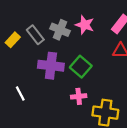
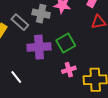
green square: (81, 67) -> (66, 43), turned 30

